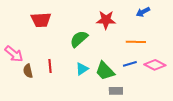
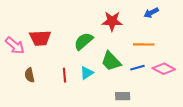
red trapezoid: (41, 20) -> (40, 38), moved
pink arrow: (14, 54) -> (15, 45), moved
red line: (50, 66) -> (64, 75), moved
green trapezoid: (105, 71) -> (111, 61), moved

